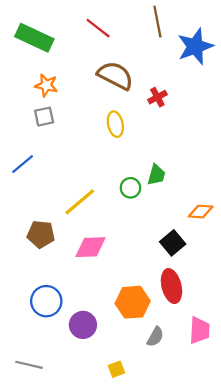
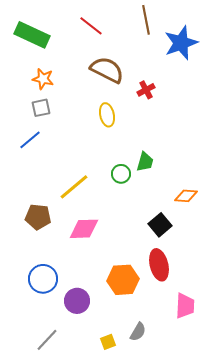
blue line: (23, 164) -> (30, 140), moved
gray semicircle: (155, 337) -> (138, 332), moved
gray line: (29, 365) -> (47, 340), moved, turned -60

